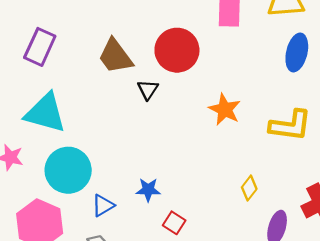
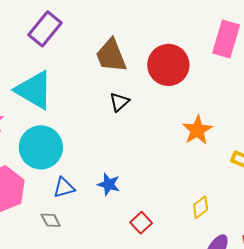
black triangle: (148, 90) -> (119, 102), moved
red square: (174, 223) -> (141, 223), moved

